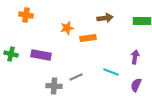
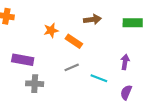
orange rectangle: (88, 38) -> (74, 41), turned 42
gray line: (76, 77) -> (72, 67), moved
gray cross: (54, 86) -> (35, 84), moved

